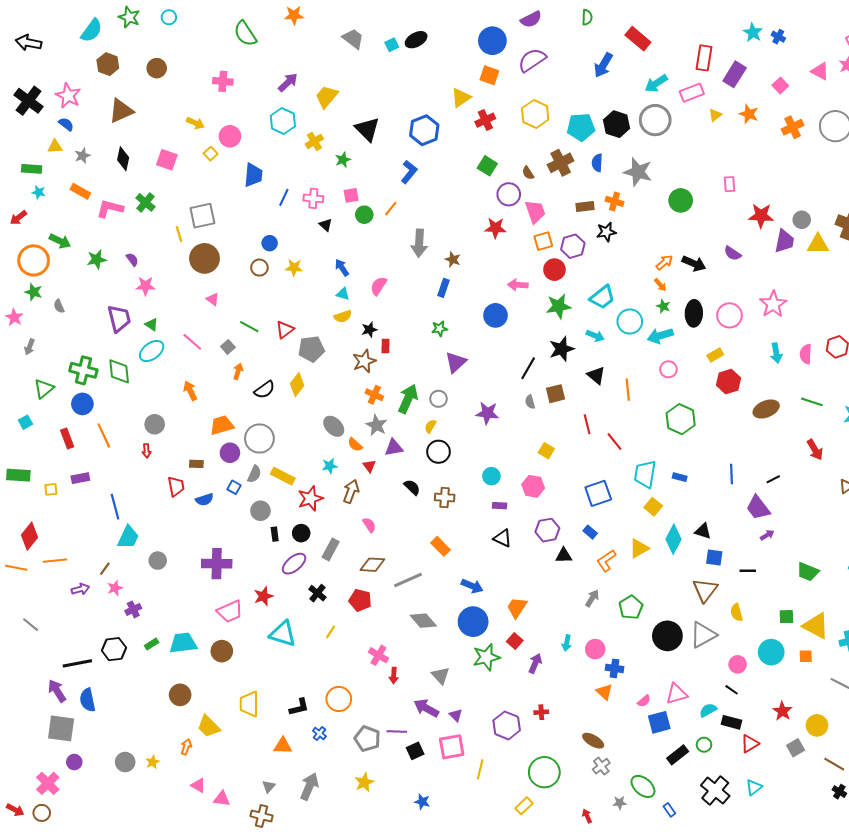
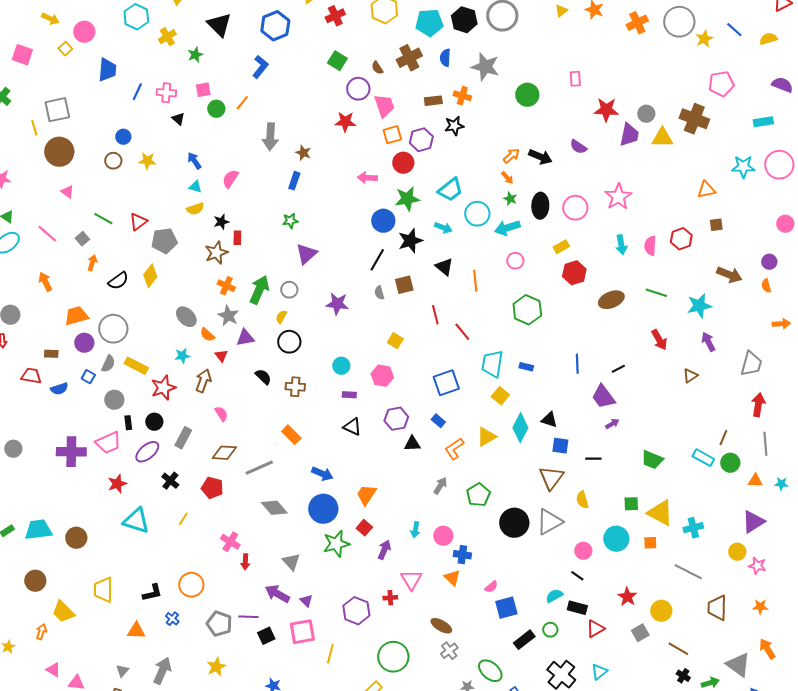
blue circle: (495, 315) -> (383, 221), moved
red trapezoid: (176, 486) -> (31, 376), turned -70
pink trapezoid: (230, 611) -> (108, 443), moved
pink triangle: (677, 694) -> (411, 580), moved, turned -45

